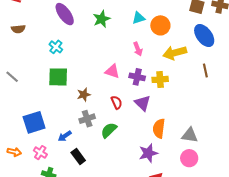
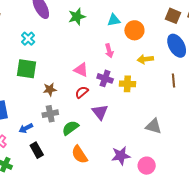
yellow arrow: (175, 53) -> (145, 59), size x0.7
red semicircle: (117, 102) -> (82, 92), moved, turned -112
purple triangle: (143, 103) -> (100, 112), moved
orange semicircle: (159, 128) -> (80, 155), moved, turned -48
gray triangle: (190, 135) -> (154, 126), moved
purple star: (148, 153) -> (121, 156), moved

